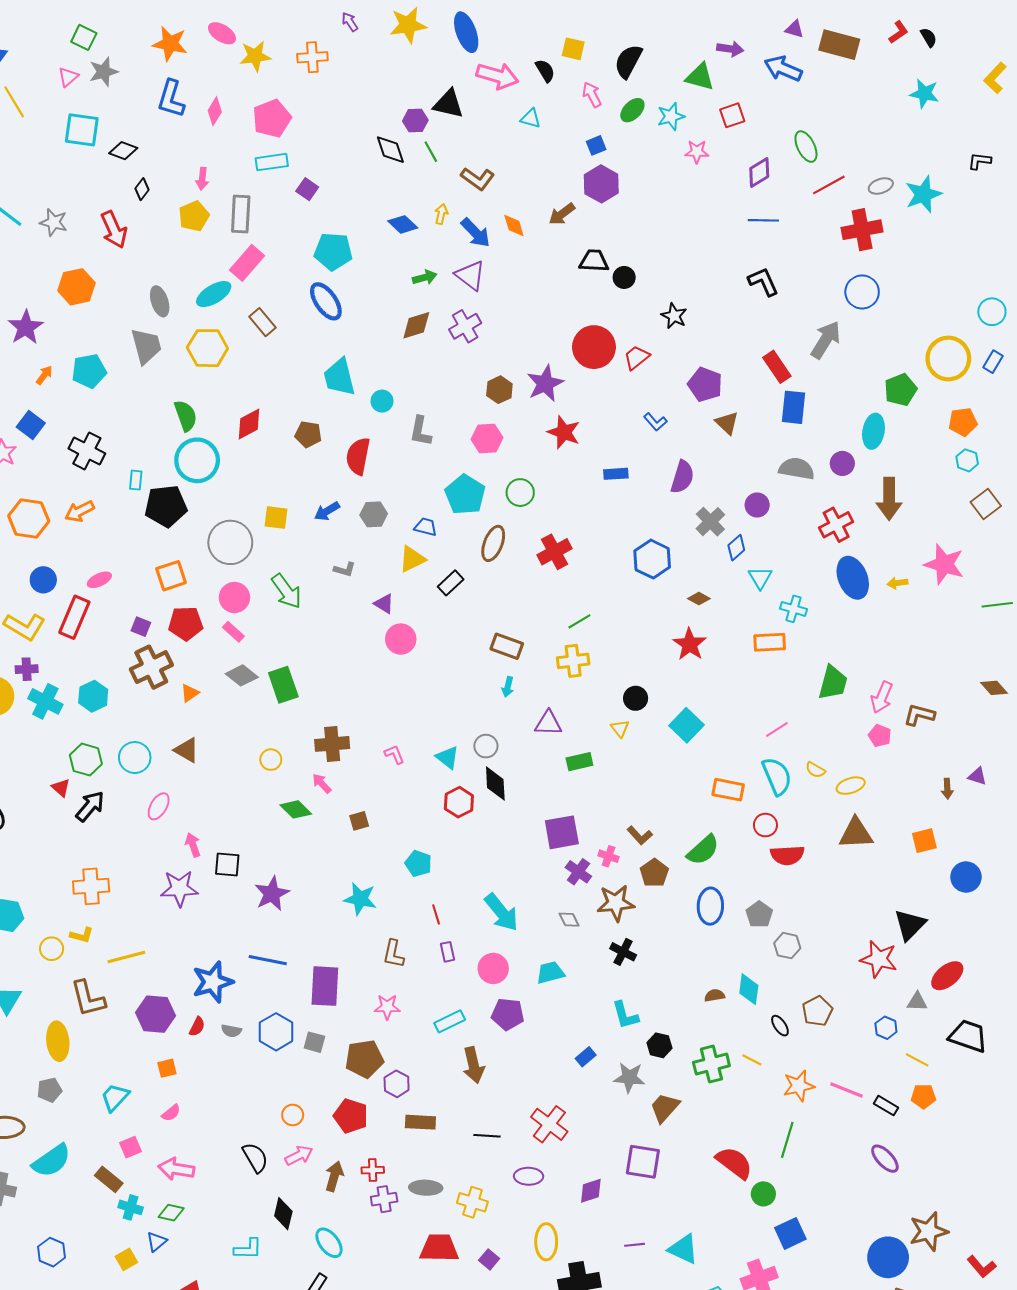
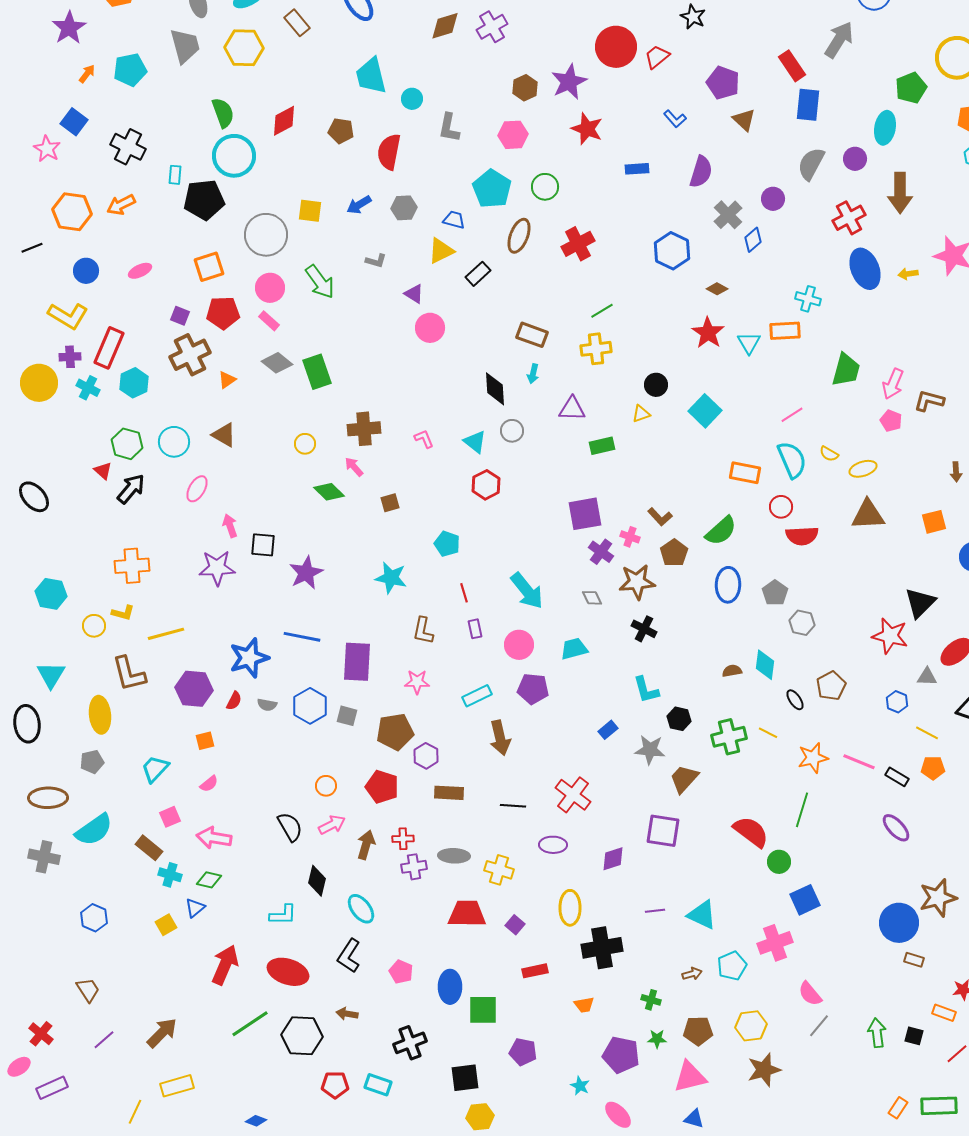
gray semicircle: (797, 469) -> (811, 164), turned -72
cyan triangle: (760, 578) -> (749, 343), moved
red rectangle: (74, 617) -> (109, 348), moved
cyan cross: (45, 701) -> (88, 388), size x0.7
yellow triangle: (620, 728) -> (641, 414), turned 48
black diamond: (495, 783) -> (495, 389), moved

